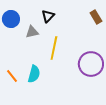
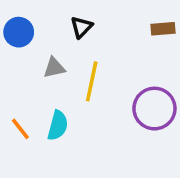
brown rectangle: (96, 17) -> (163, 29), turned -64
gray triangle: (32, 32) -> (54, 68), moved

